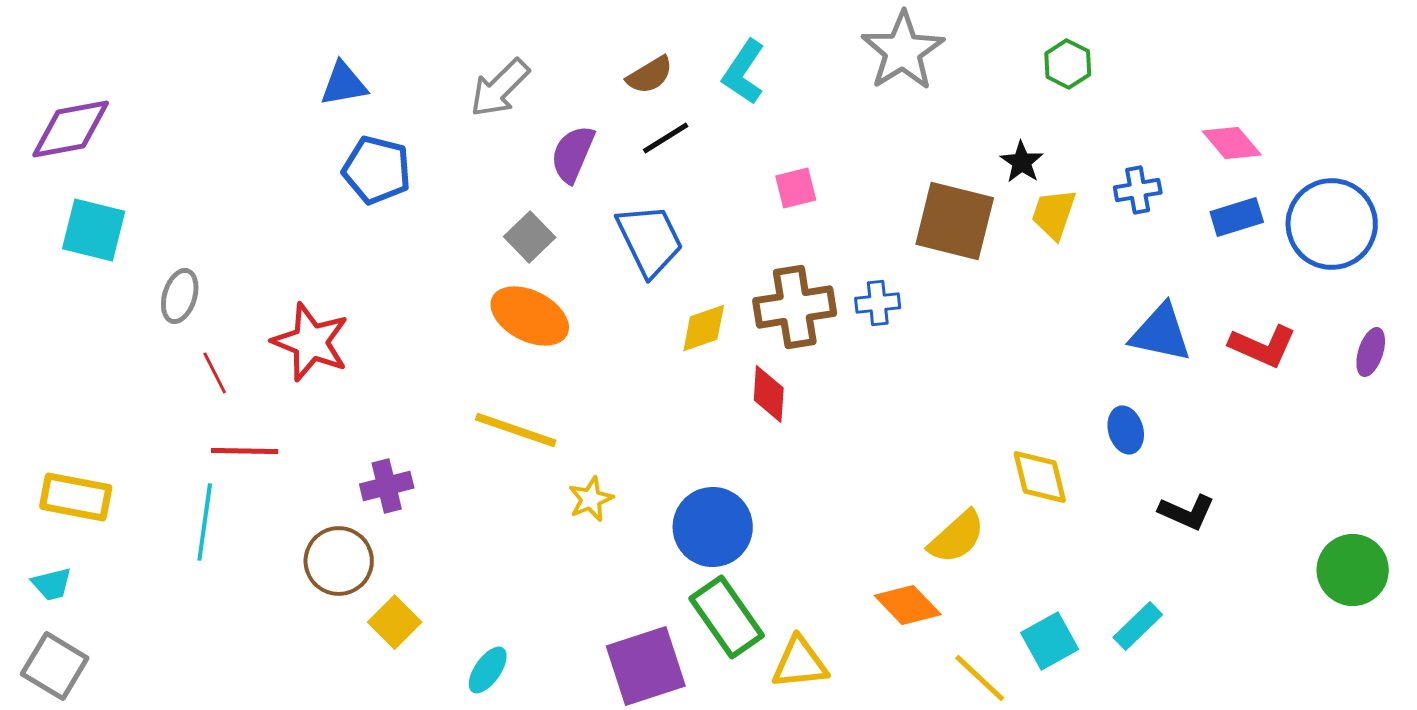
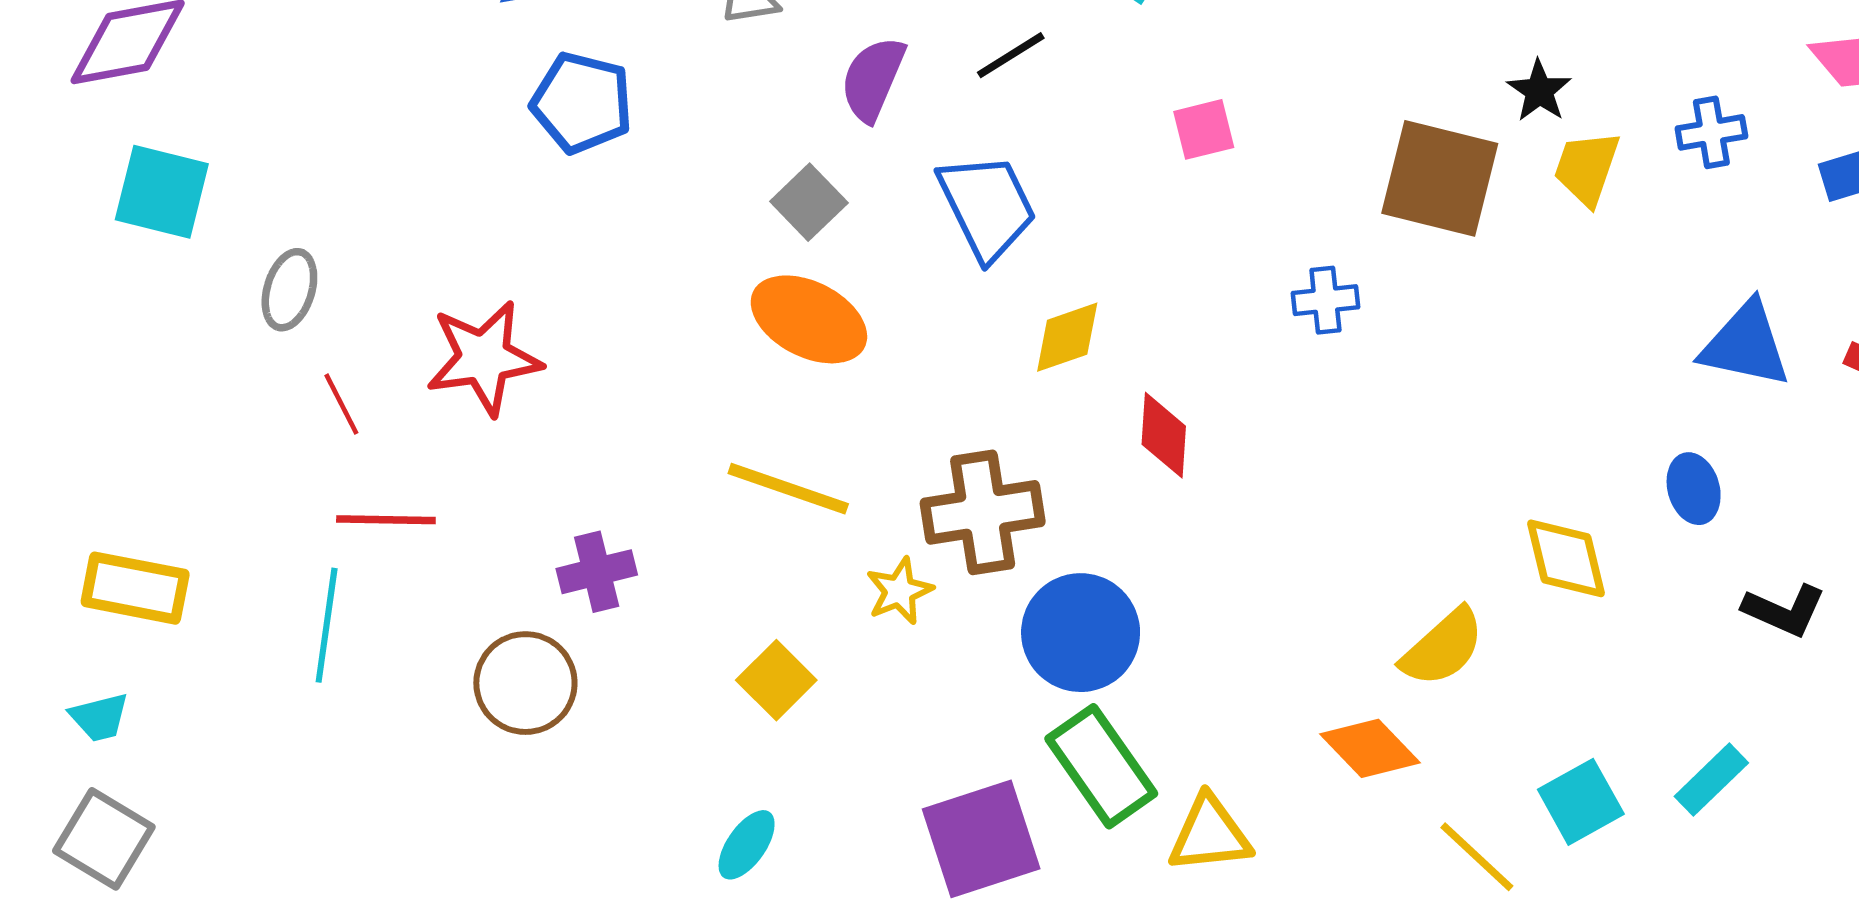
brown cross: (795, 307) -> (983, 512), moved
red star: (311, 342) -> (484, 358), turned -30
yellow square: (395, 622) -> (776, 680), moved

